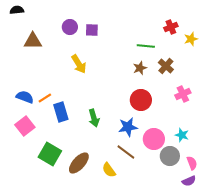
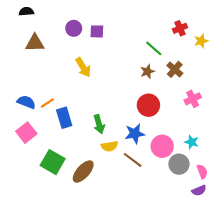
black semicircle: (17, 10) -> (26, 11), moved
green line: (146, 46) -> (154, 48), turned 36
yellow semicircle: (109, 170) -> (109, 146), moved, turned -63

